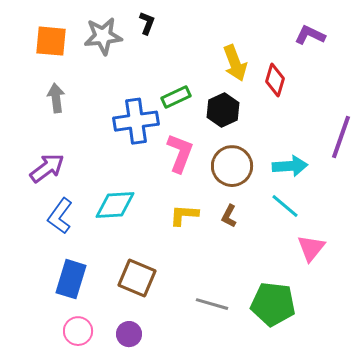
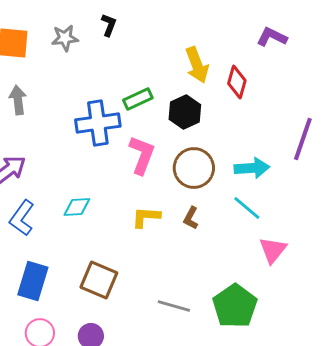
gray star: (103, 36) -> (65, 38), size x0.7
cyan diamond: (115, 205) -> (77, 207), size x0.7
green pentagon: (273, 304) -> (235, 306), turned 30

